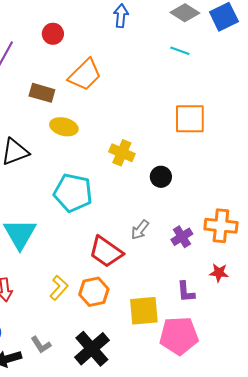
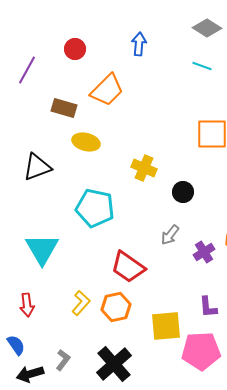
blue arrow: (121, 16) -> (139, 44), moved
gray arrow: (140, 230) -> (170, 235), moved
gray L-shape: (41, 345) -> (63, 360), turned -110

